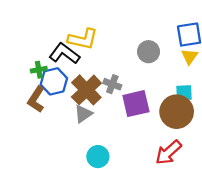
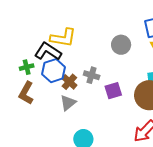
blue hexagon: (54, 81) -> (54, 71), moved
brown cross: (86, 90) -> (69, 82), size x0.6
purple square: (136, 104) -> (113, 91), size x0.7

